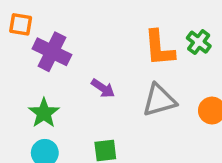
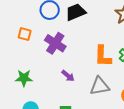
purple cross: (52, 52) -> (55, 43), moved
green star: (44, 113) -> (24, 78), moved, turned 30

